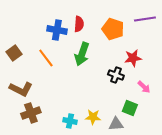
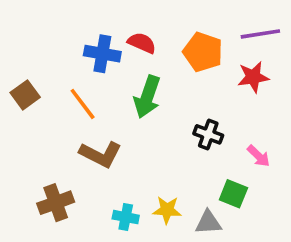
red semicircle: (79, 24) -> (142, 43), turned -70
red star: (133, 58) -> (253, 77), moved
brown L-shape: (21, 89) -> (101, 154), moved

